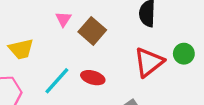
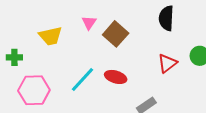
yellow trapezoid: (21, 49) -> (50, 36), moved
red triangle: (149, 62) -> (167, 63), size x0.7

